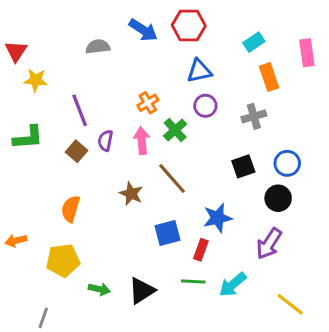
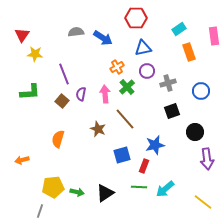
blue arrow: (143, 30) -> (103, 38), moved
orange cross: (148, 103) -> (117, 67), moved
gray cross: (254, 116) -> (168, 83), moved
blue circle: (287, 163) -> (201, 91), moved
purple arrow: (269, 244) -> (207, 159), moved, turned -40
yellow pentagon: (63, 260) -> (53, 187), moved

